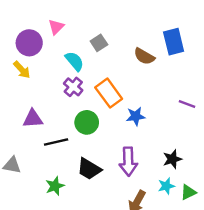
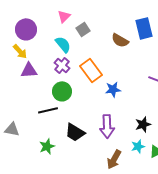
pink triangle: (56, 27) -> (64, 16), moved
purple triangle: (33, 119) -> (29, 70), moved
green circle: (87, 122) -> (62, 91), moved

